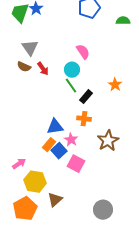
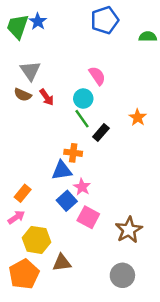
orange cross: (84, 119) -> (73, 153), moved
brown star: (108, 141) -> (129, 230), moved
orange rectangle: (49, 145) -> (23, 193), moved
brown triangle: (55, 200) -> (62, 263), turned 35

